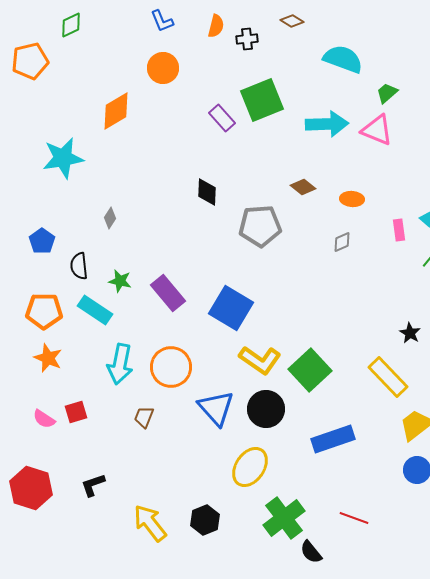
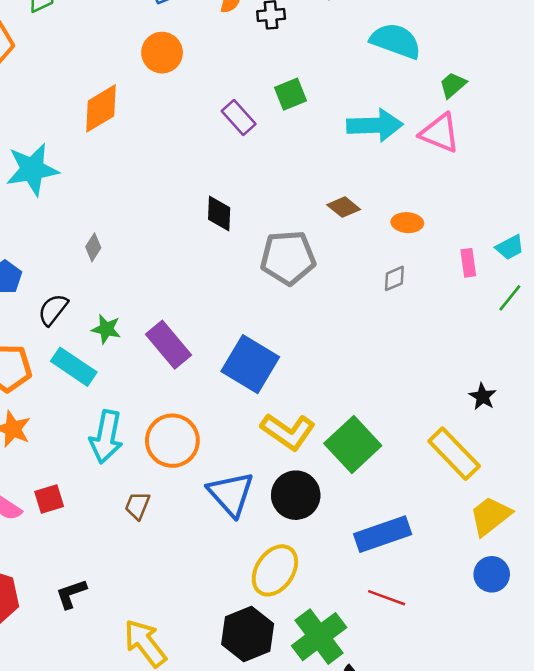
green square: (262, 100) -> (291, 94), size x0.6
black semicircle: (79, 266) -> (53, 310), turned 44
red line: (354, 518) -> (387, 598), moved
black hexagon: (205, 520) -> (248, 634), moved, size x1.4

